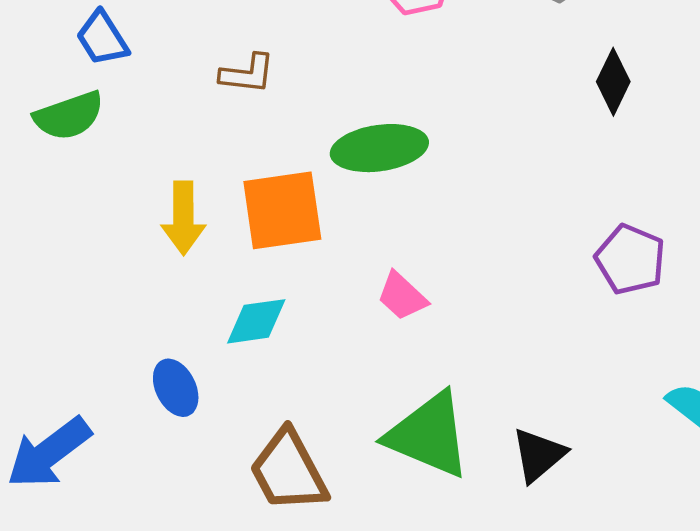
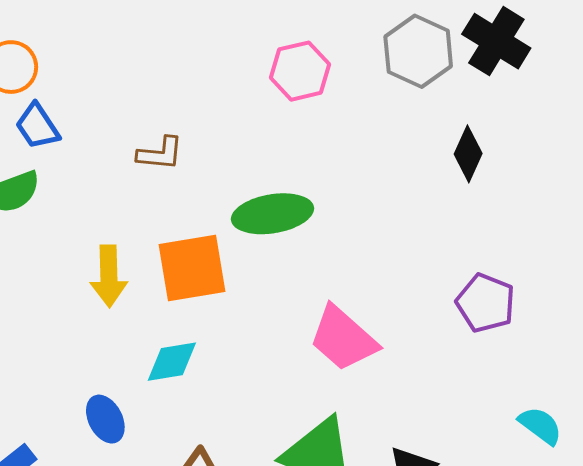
pink trapezoid: (402, 296) -> (343, 339), moved, size x1.6

